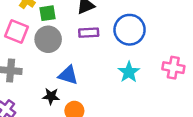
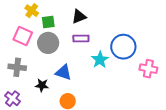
blue circle: (130, 30) -> (123, 47), moved
cyan star: (129, 72) -> (100, 60), moved
black star: (51, 96) -> (42, 85), moved

